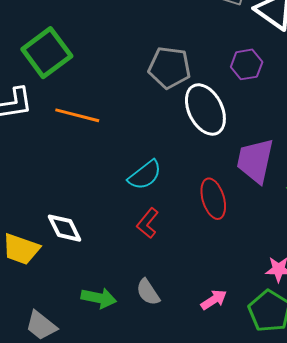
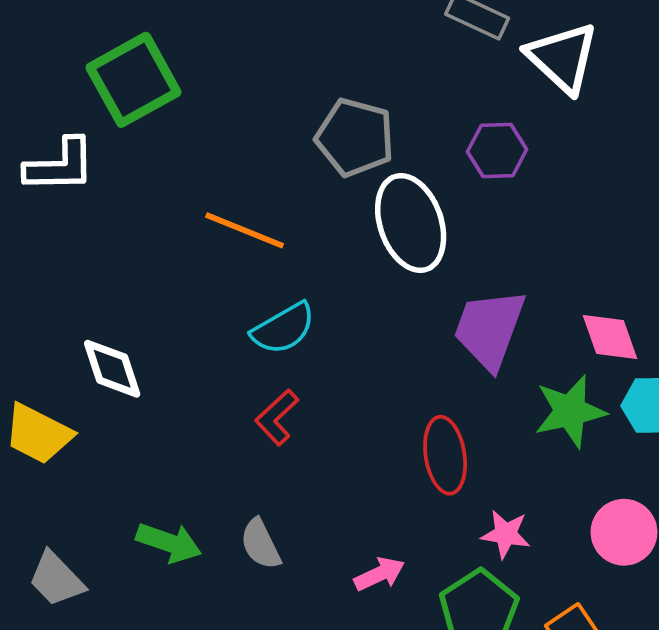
orange line: (77, 115) -> (245, 230), moved
red ellipse: (213, 199) -> (445, 455), moved
white diamond: (64, 228) -> (112, 369), moved

